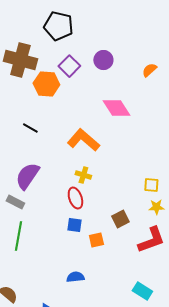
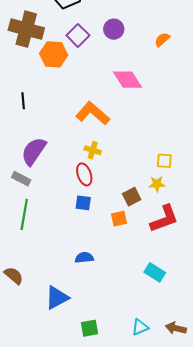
black line: (30, 128) -> (23, 101), moved, turned 56
yellow star: (156, 207) -> (157, 184), moved
orange square: (96, 240) -> (119, 219), moved

